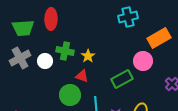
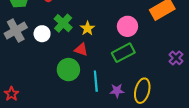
green cross: (65, 51) -> (63, 23), turned 30
pink circle: (143, 61) -> (127, 26), moved

